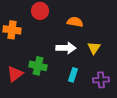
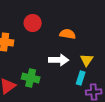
cyan rectangle: (73, 75) -> (81, 78), moved

